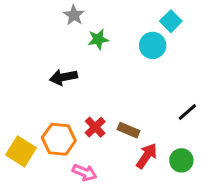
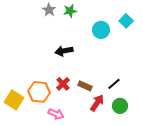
cyan square: (171, 21) -> (126, 21), moved
green star: (98, 39) -> (70, 11), moved
black arrow: (63, 77) -> (64, 51), moved
black line: (187, 112) -> (114, 84), moved

